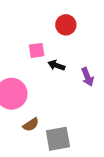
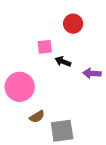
purple arrow: (88, 77) -> (92, 73), turned 114

